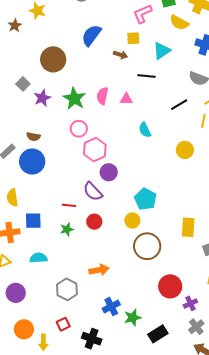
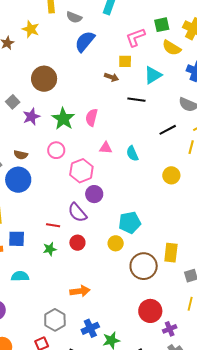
blue semicircle: (91, 35) -> (85, 41), moved
pink triangle: (126, 99) -> (106, 148), moved
pink circle: (79, 129) -> (56, 150), moved
cyan pentagon: (145, 199) -> (130, 223), turned 30
brown circle: (147, 246) -> (144, 266), moved
gray hexagon: (67, 289) -> (55, 320), moved

